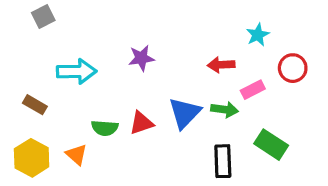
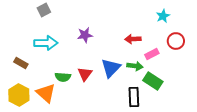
gray square: (43, 17) -> (44, 10), moved
cyan star: (258, 35) -> (163, 16), moved
red triangle: (141, 123) -> (85, 74), turned -35
green rectangle: (271, 145) -> (153, 81), moved
orange triangle: (76, 155) -> (46, 93), size x1.5

